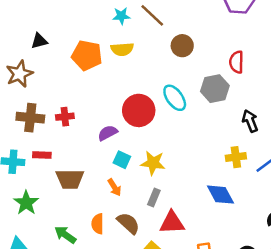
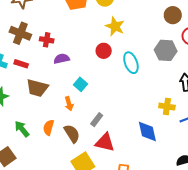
brown circle: (182, 46) -> (173, 15), moved
cyan ellipse: (175, 98) -> (131, 63), moved
red circle: (139, 110) -> (104, 51), size x0.6
purple semicircle: (108, 133) -> (62, 59), moved
yellow star: (153, 163) -> (115, 26), moved

